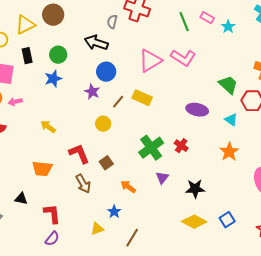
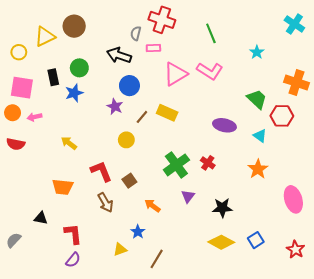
pink rectangle: (207, 18) -> (153, 48), moved, turned -32
cyan star: (228, 27) -> (257, 52), moved
black rectangle: (27, 56) -> (53, 77), moved

